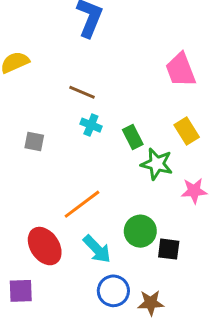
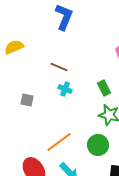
green rectangle: (133, 137) -> (104, 88), moved
green circle: (140, 231) -> (98, 145), moved

